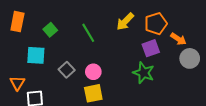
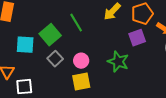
green square: (50, 30) -> (50, 35), moved, size x1.5
green star: (144, 73) -> (118, 62), moved

